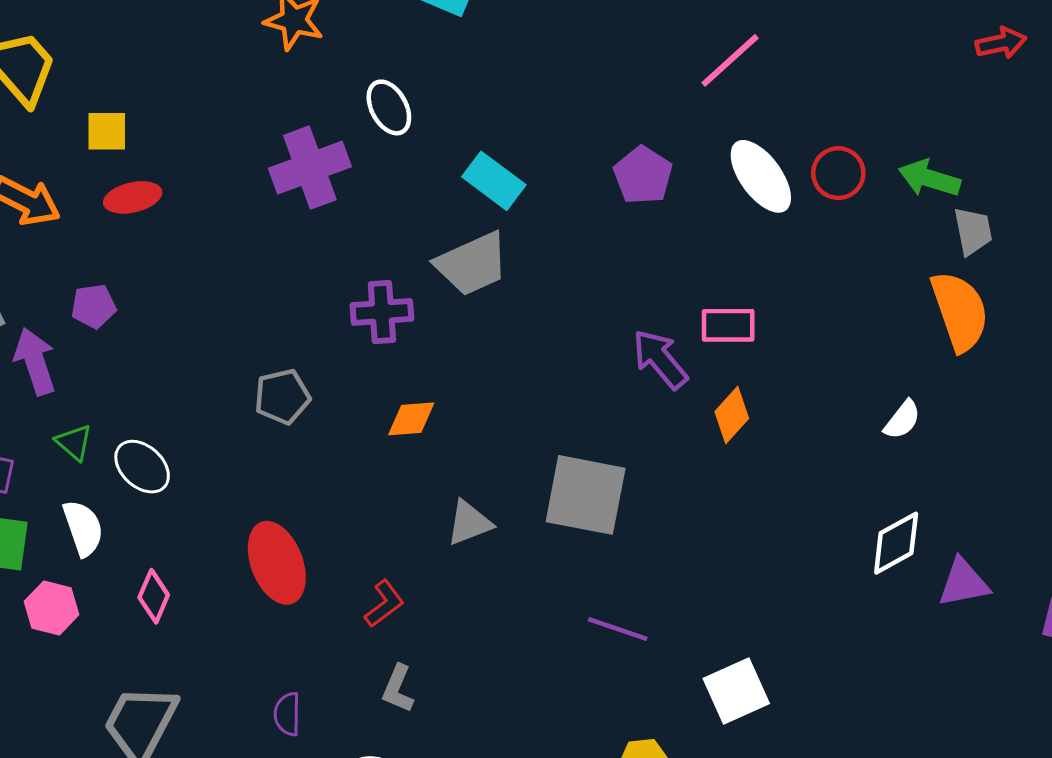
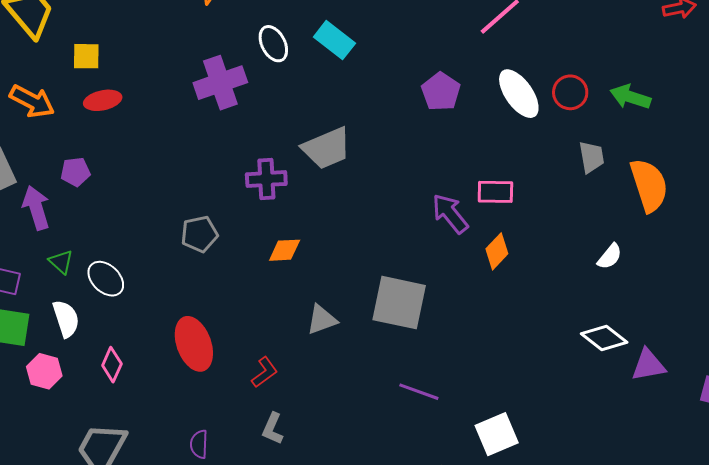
cyan rectangle: (494, 181) -> (334, 40), moved
gray trapezoid: (973, 231) -> (592, 157), moved
white diamond: (896, 543) -> (604, 338), turned 66

